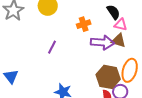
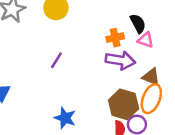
orange cross: (84, 24) -> (115, 38), moved
brown triangle: (119, 41) -> (151, 77), moved

